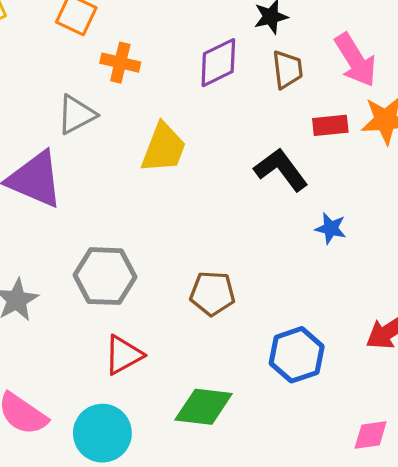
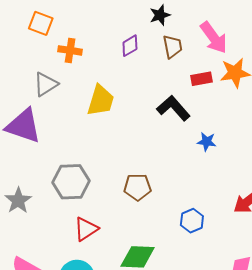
purple diamond: (218, 63) -> (130, 46), size x0.7
blue hexagon: (297, 355) -> (192, 221), size x0.7

